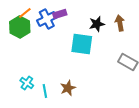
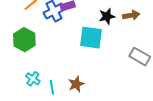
brown arrow: (120, 23) -> (131, 15), turned 91
green hexagon: (20, 27) -> (24, 40), moved

